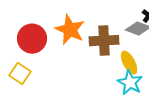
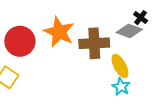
cyan star: (130, 83) -> (121, 87), size x0.7

